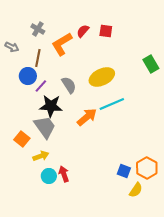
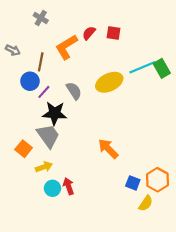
gray cross: (38, 29) -> (41, 18), moved
cyan line: (112, 104) -> (142, 67), moved
orange arrow: (87, 117) -> (108, 149), moved, turned -95

